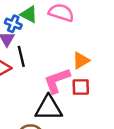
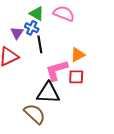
blue cross: (13, 24) -> (32, 28), moved
black line: (21, 56) -> (40, 44), moved

